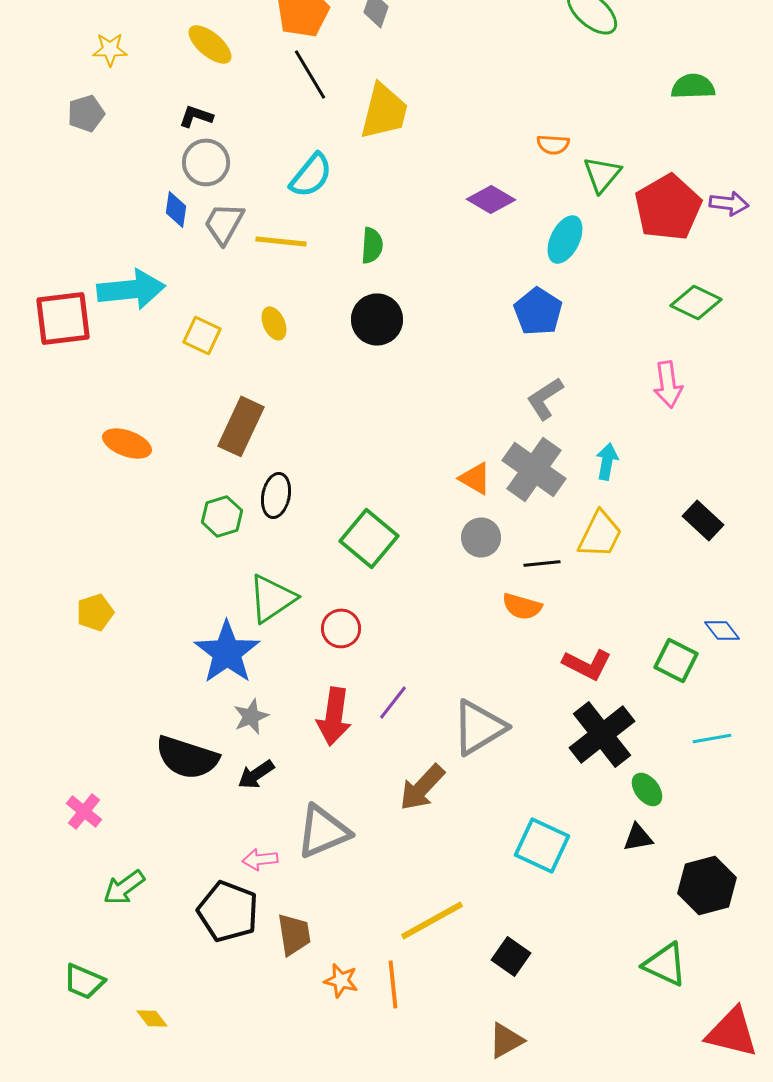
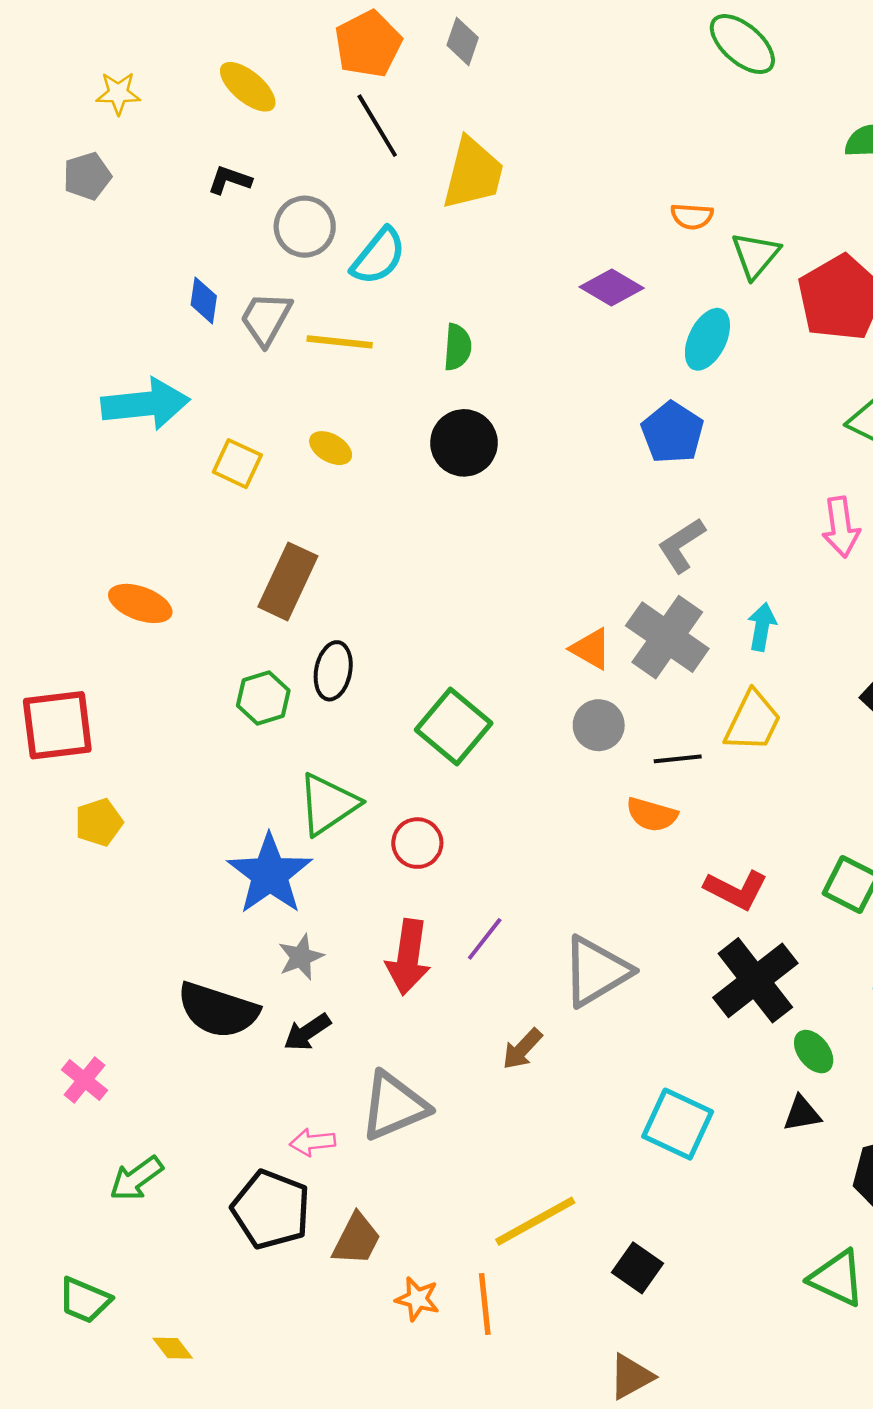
gray circle: (206, 162) -> (305, 227), moved
red square: (63, 318) -> (57, 725), moved
yellow ellipse: (274, 323) -> (331, 448), turned -36
brown arrow: (422, 787) -> (522, 1049), size x0.7
brown trapezoid: (294, 934) -> (356, 1239), turned 36

